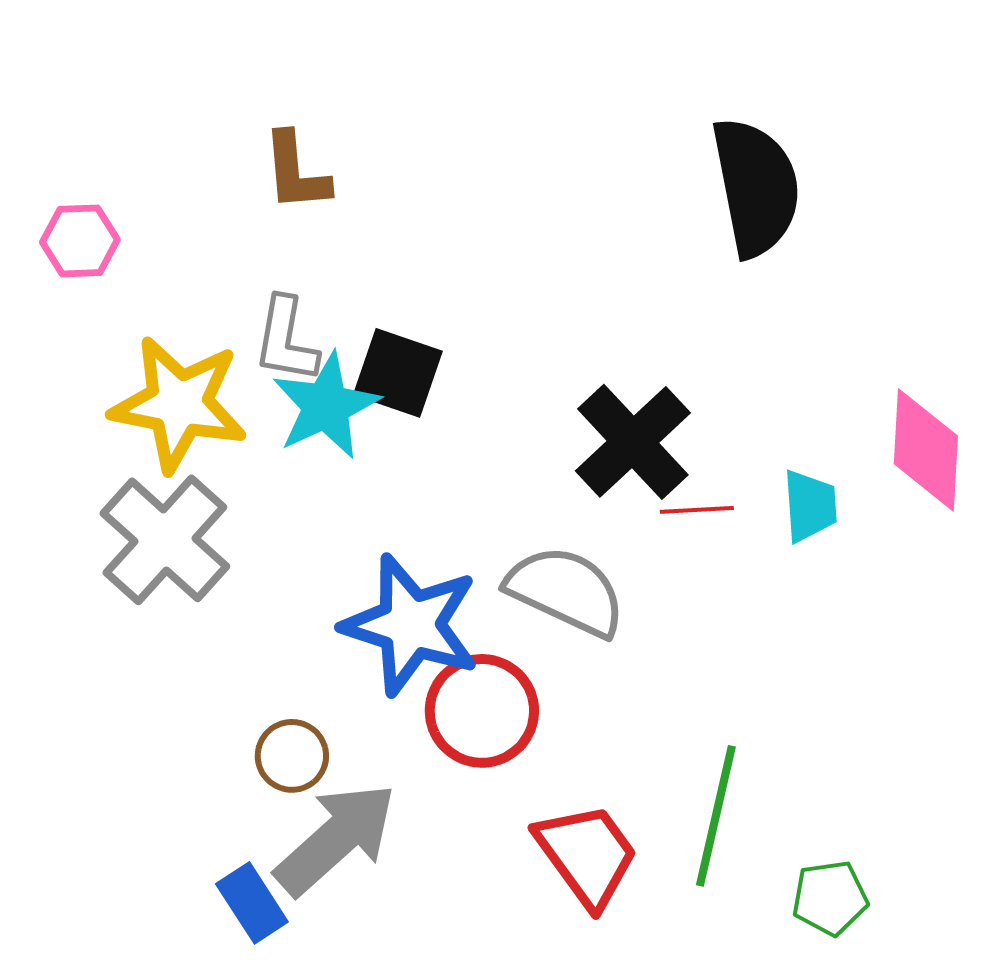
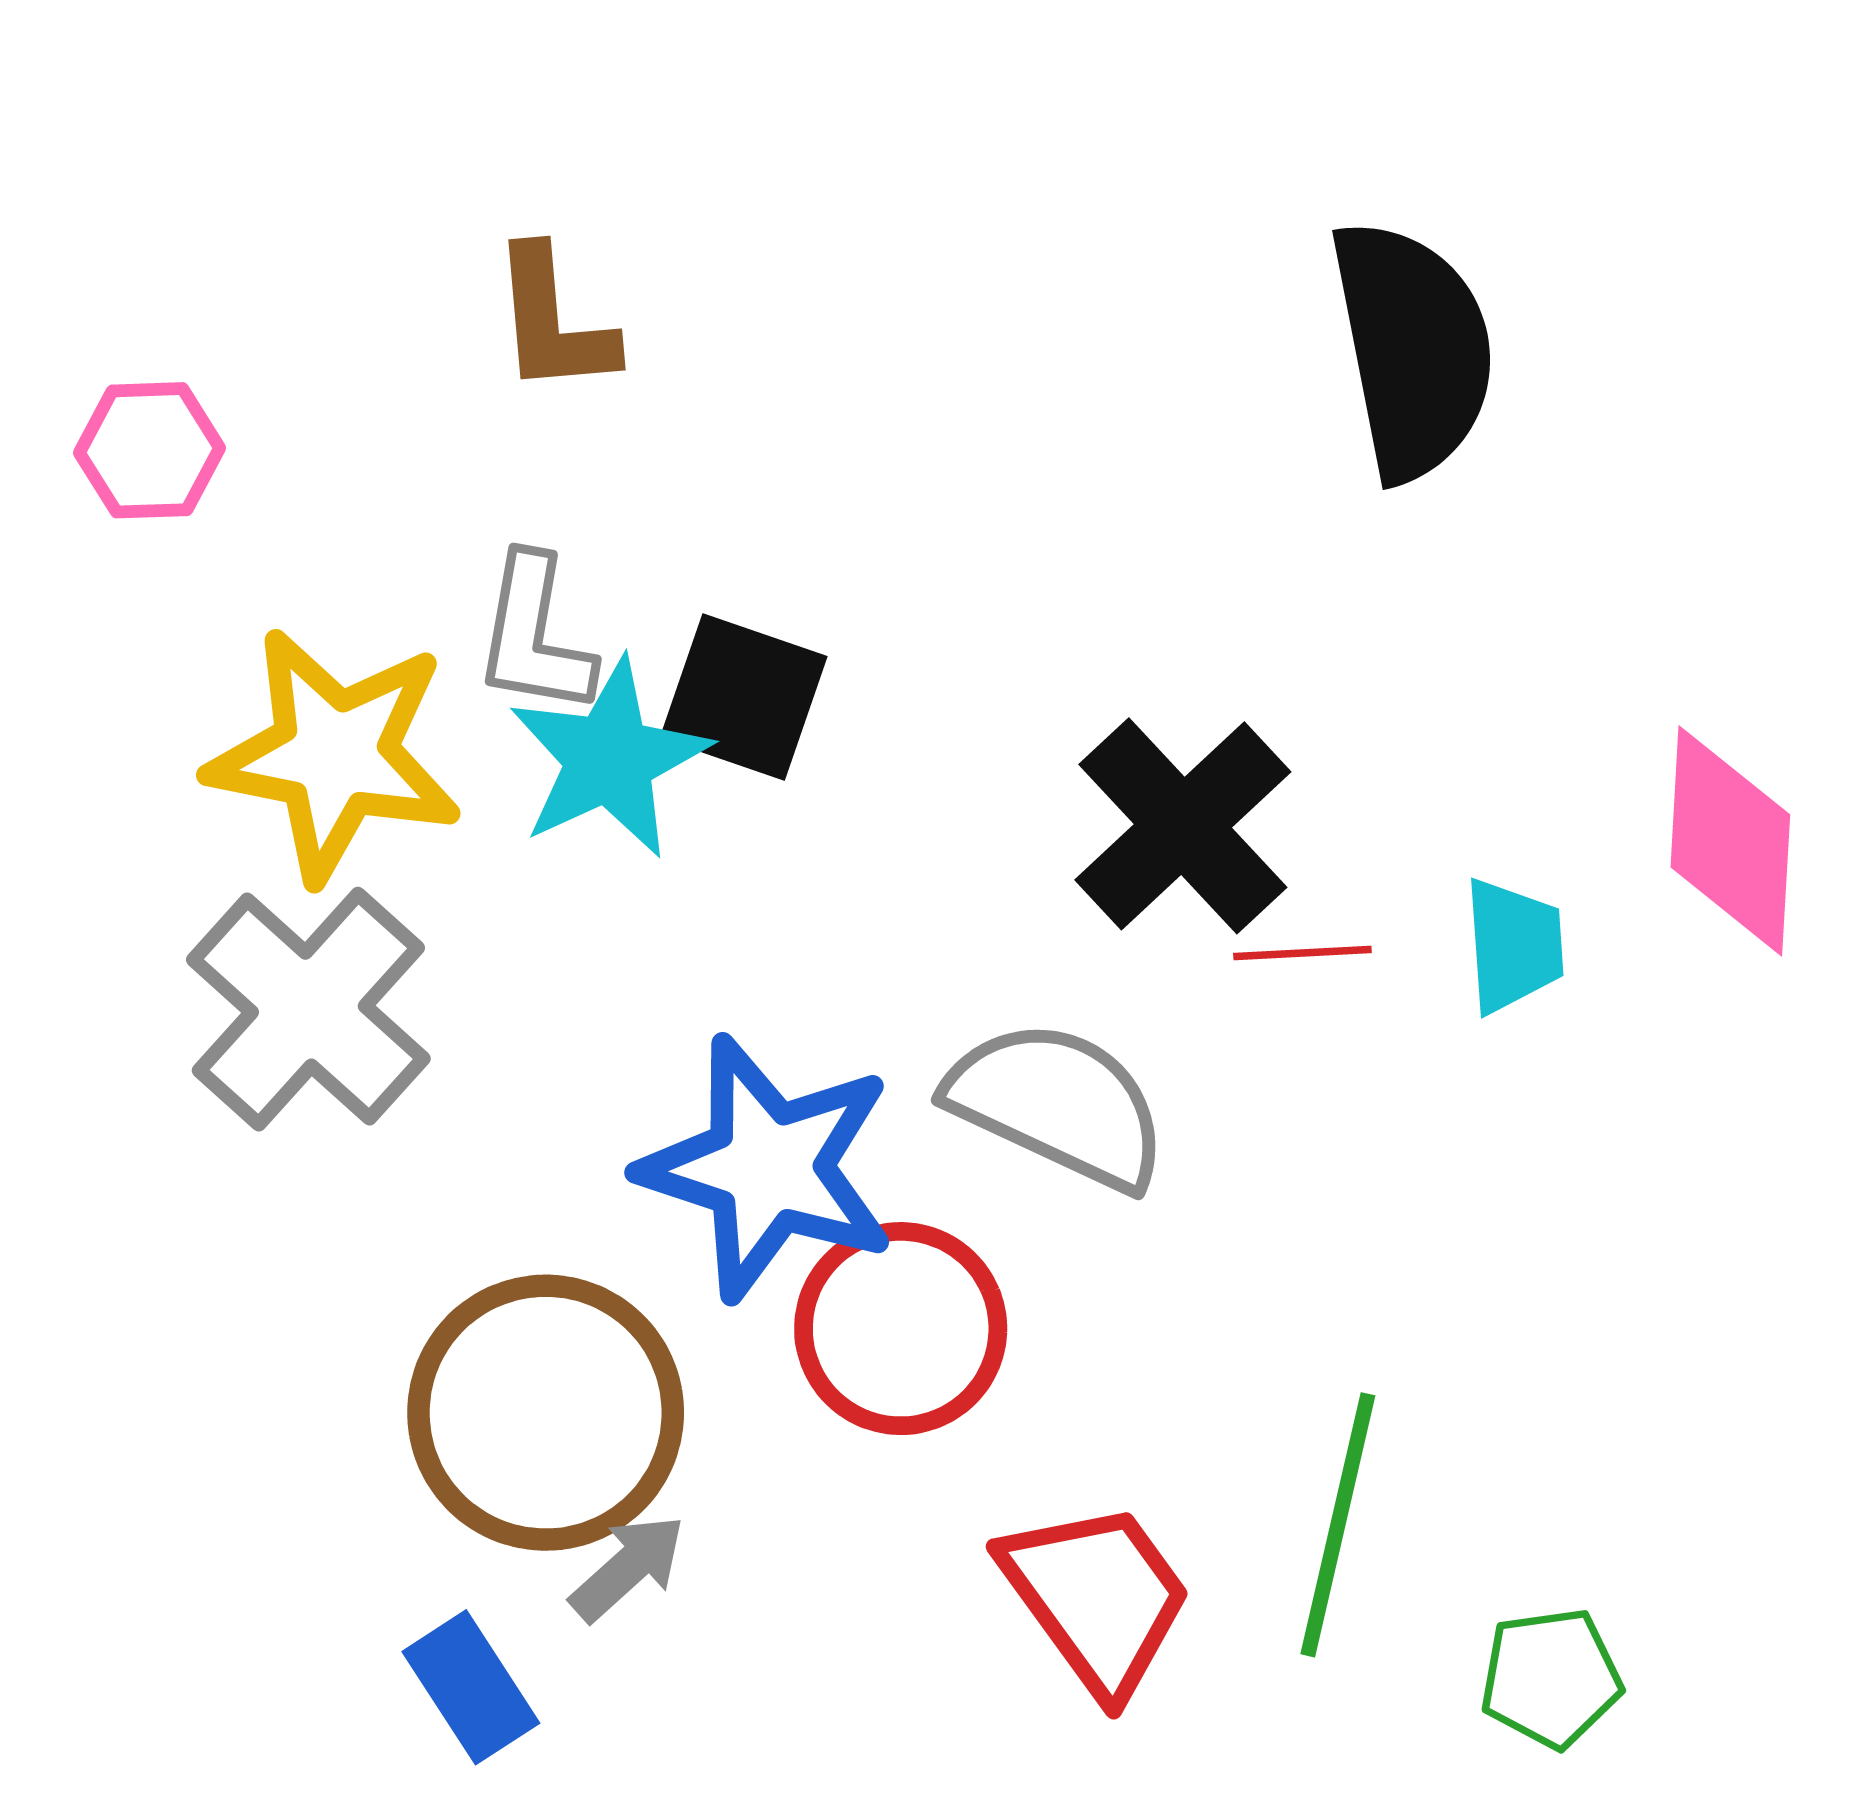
brown circle: (292, 756) -> (546, 1413), size x2.0
gray arrow: (336, 839) -> (628, 1568), size x0.5

